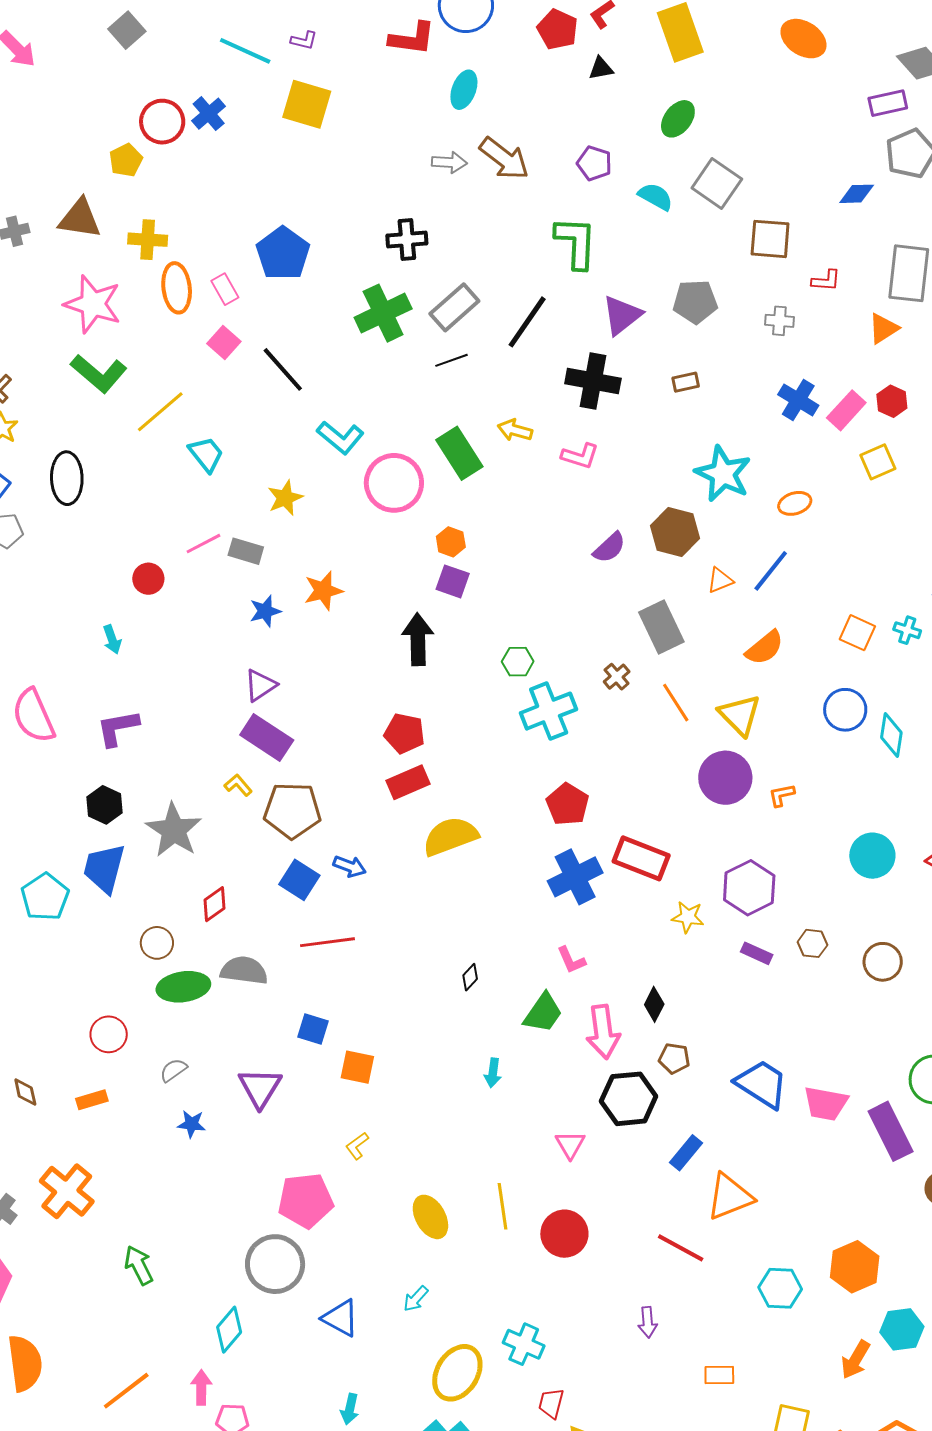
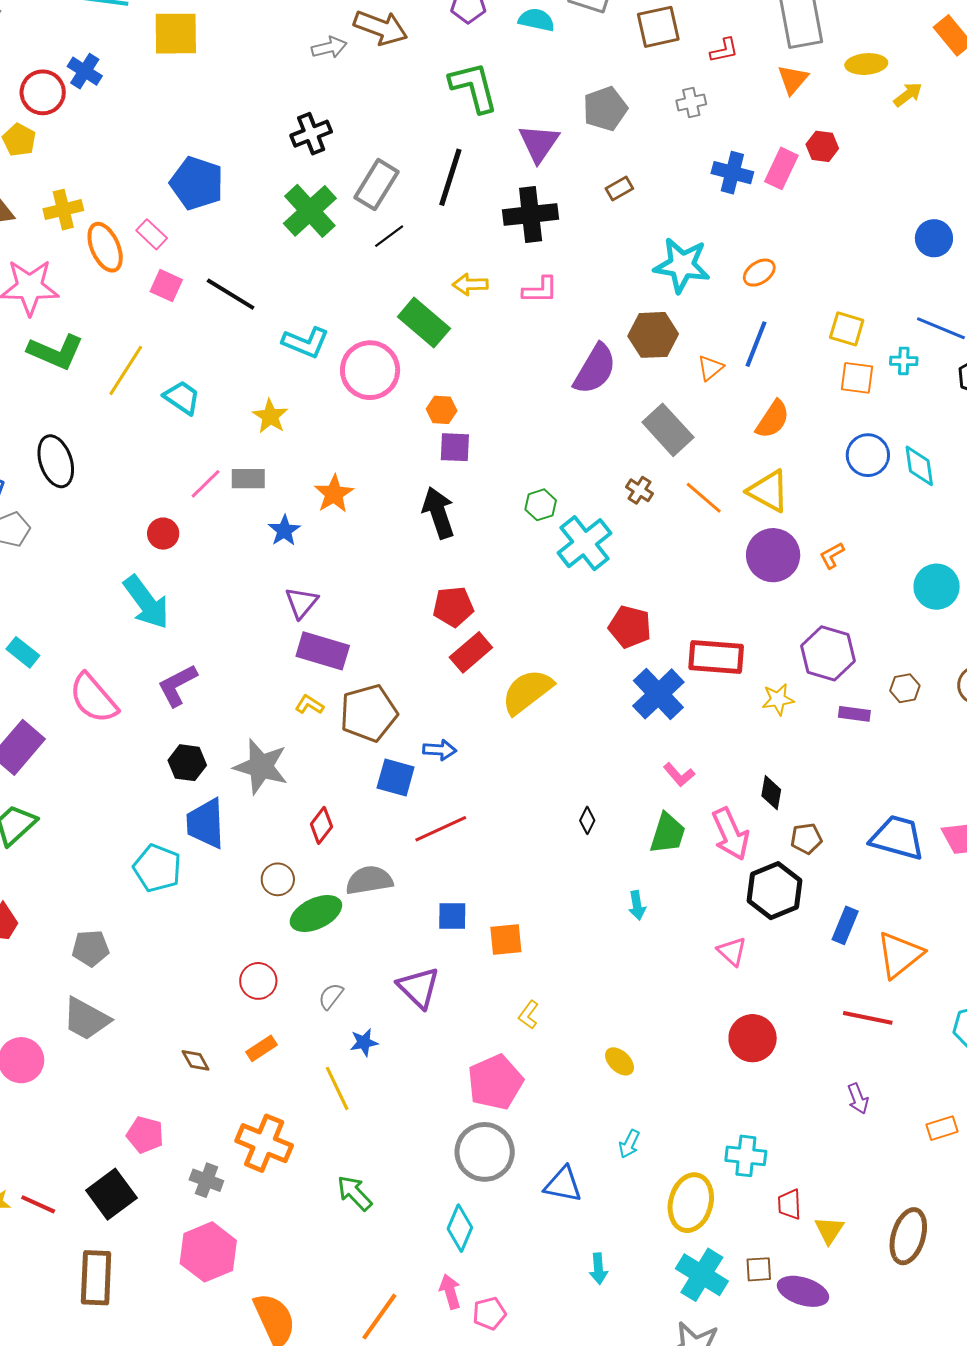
yellow square: (878, 462) -> (847, 329), moved, turned -33
purple semicircle: (609, 548) -> (595, 369), size x1.5
cyan arrow: (112, 639) -> (146, 602), size x2.0
yellow line: (502, 1206) -> (337, 1088), moved
yellow ellipse: (430, 1217) -> (620, 1061), size x0.7

